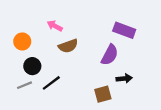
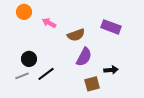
orange circle: (22, 41) -> (24, 12), moved
brown semicircle: (68, 46) -> (76, 35), moved
purple semicircle: (110, 55) -> (84, 57), moved

